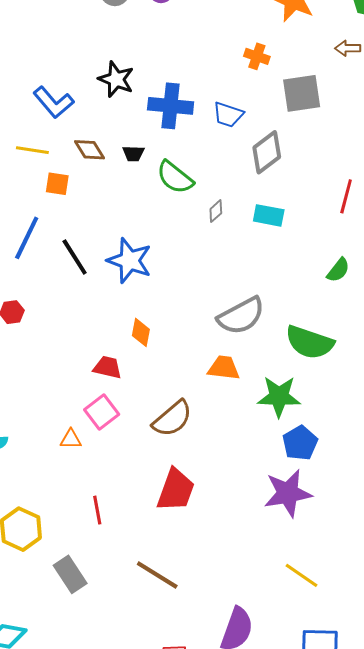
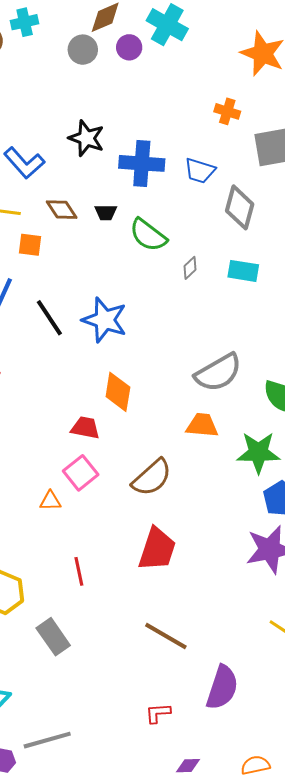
gray diamond: (267, 152) -> (240, 207), turned -36
orange diamond: (141, 332) -> (118, 392), size x1.4
brown line: (157, 575) -> (166, 636), moved

